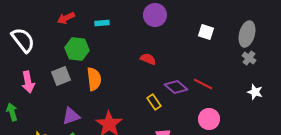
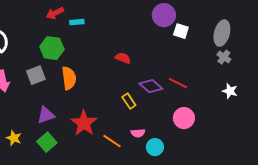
purple circle: (155, 15) -> (164, 15), moved
red arrow: (66, 18) -> (55, 13), moved

